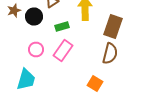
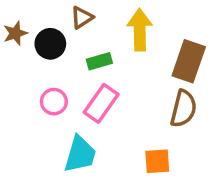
cyan trapezoid: (26, 80) -> (80, 154), moved
orange square: (95, 84) -> (157, 161), turned -35

